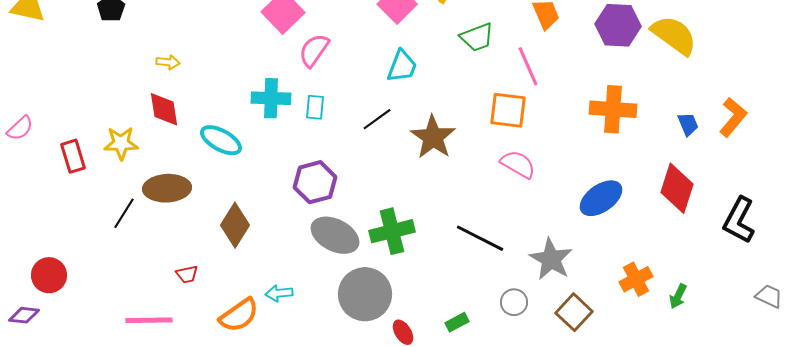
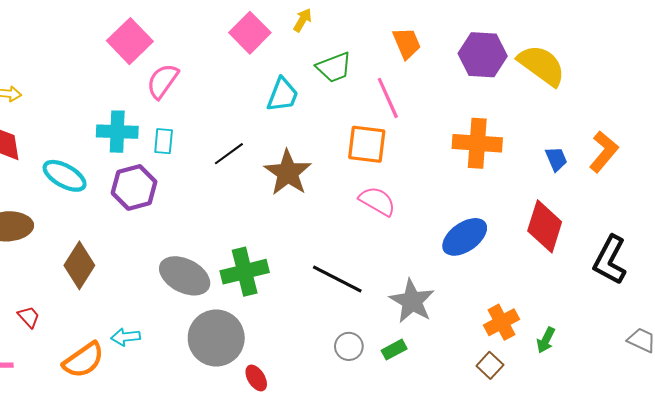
cyan trapezoid: (402, 66) -> (283, 95), moved
purple hexagon: (315, 182) -> (134, 187), moved
red trapezoid: (187, 274) -> (29, 317), turned -120
gray circle: (514, 302) -> (349, 346), moved
brown square: (574, 312) -> (490, 365), moved, size x0.7
green rectangle: (457, 322) -> (394, 350), moved

